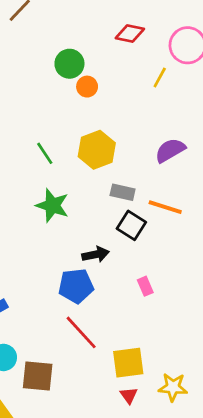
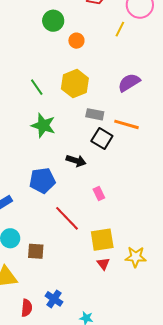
orange circle: (87, 87) -> (76, 41), moved
black arrow: (96, 254) -> (76, 161), turned 30
blue pentagon: (76, 286) -> (42, 180), moved
pink rectangle: (145, 286) -> (99, 193), moved
brown square: (38, 376) -> (36, 251), size x0.7

